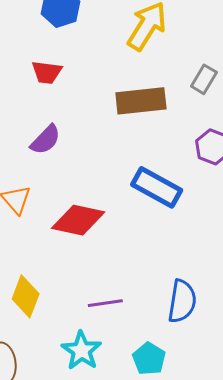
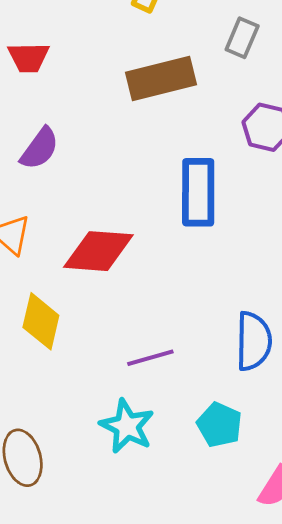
blue rectangle: (157, 187) -> (198, 192), turned 69
yellow diamond: (26, 296) -> (41, 321), moved

